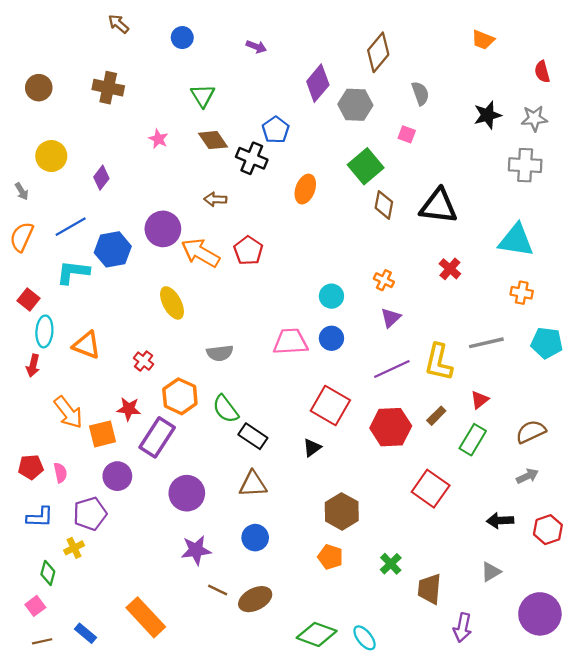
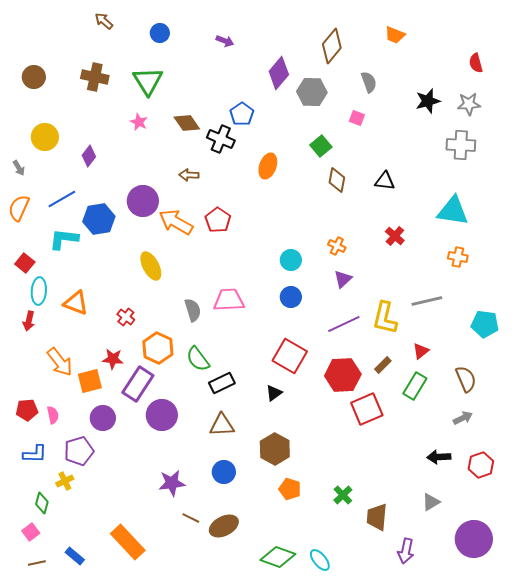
orange trapezoid: (483, 40) -> (395, 35), moved
green triangle: (203, 96) -> (148, 81), moved, size x1.4
green square: (366, 166) -> (321, 146), size x0.7
black triangle: (439, 206) -> (385, 181), size x0.6
pink trapezoid: (290, 342) -> (229, 300), moved
cyan pentagon: (547, 343) -> (485, 324), moved
gray semicircle: (220, 353) -> (193, 310), turned -100
brown semicircle: (531, 432) -> (466, 379), turned 92
black rectangle: (253, 436) -> (222, 383), turned -60
red square: (431, 489) -> (367, 409), moved, turned 32
purple circle: (187, 493) -> (162, 415), moved
brown hexagon: (342, 511) -> (275, 449), moved

